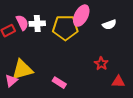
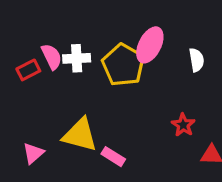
white semicircle: (109, 25) -> (197, 60), turned -80
yellow pentagon: (65, 28) -> (123, 65), turned 30
yellow triangle: (22, 70) -> (80, 135), moved, turned 30

